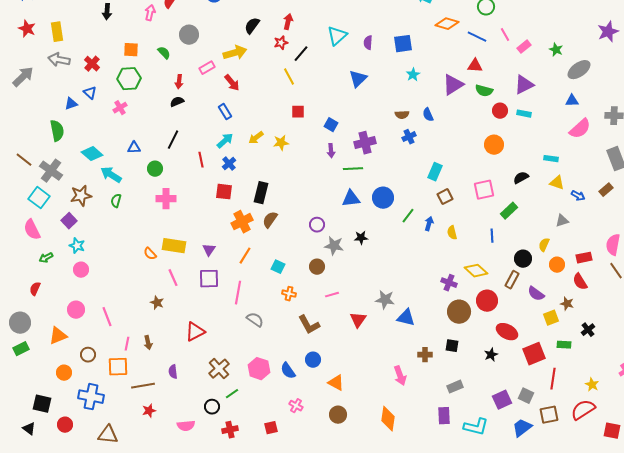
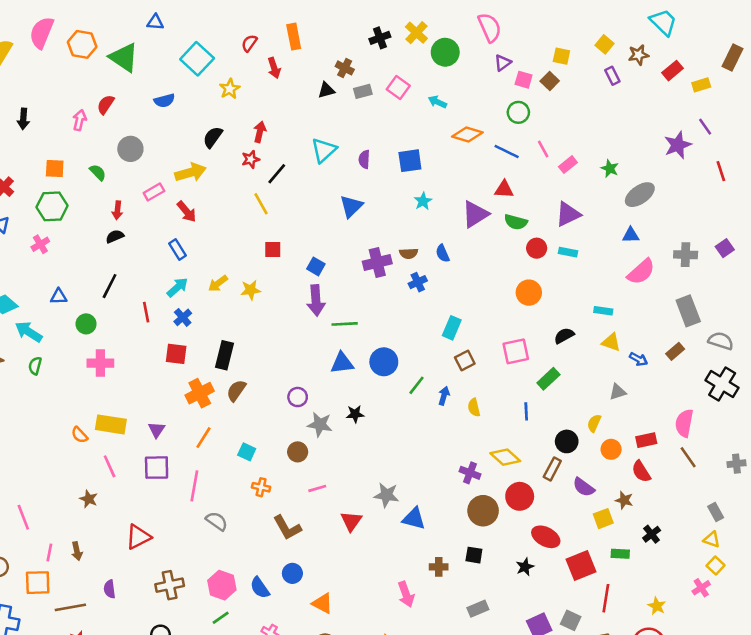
purple cross: (365, 143) -> (377, 263), moved
purple arrow: (331, 151) -> (316, 300), size x1.6
brown cross: (219, 369) -> (170, 585), turned 30
green line: (232, 394) -> (221, 618), moved

